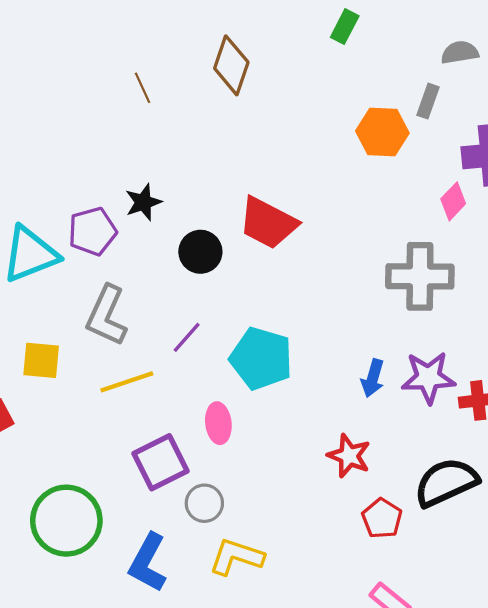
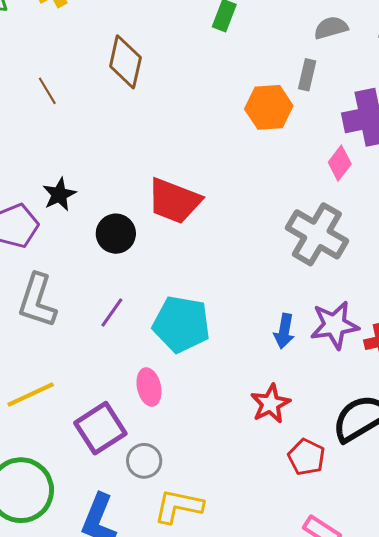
gray cross: (420, 276) -> (317, 234), turned 36
yellow line: (127, 382) -> (31, 394), moved
red star: (349, 456) -> (270, 404), turned 30

